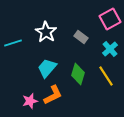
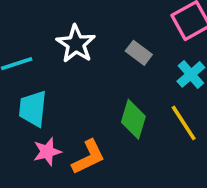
cyan trapezoid: (47, 68) -> (33, 109), moved, turned -35
pink star: (30, 101) -> (47, 152), moved

